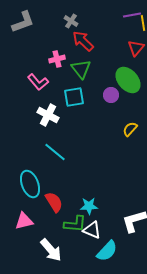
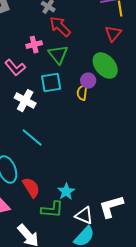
yellow semicircle: (130, 129) -> (82, 93), moved, turned -35
cyan star: (89, 206) -> (66, 192), turned -30
white triangle: (92, 230) -> (84, 216), moved

